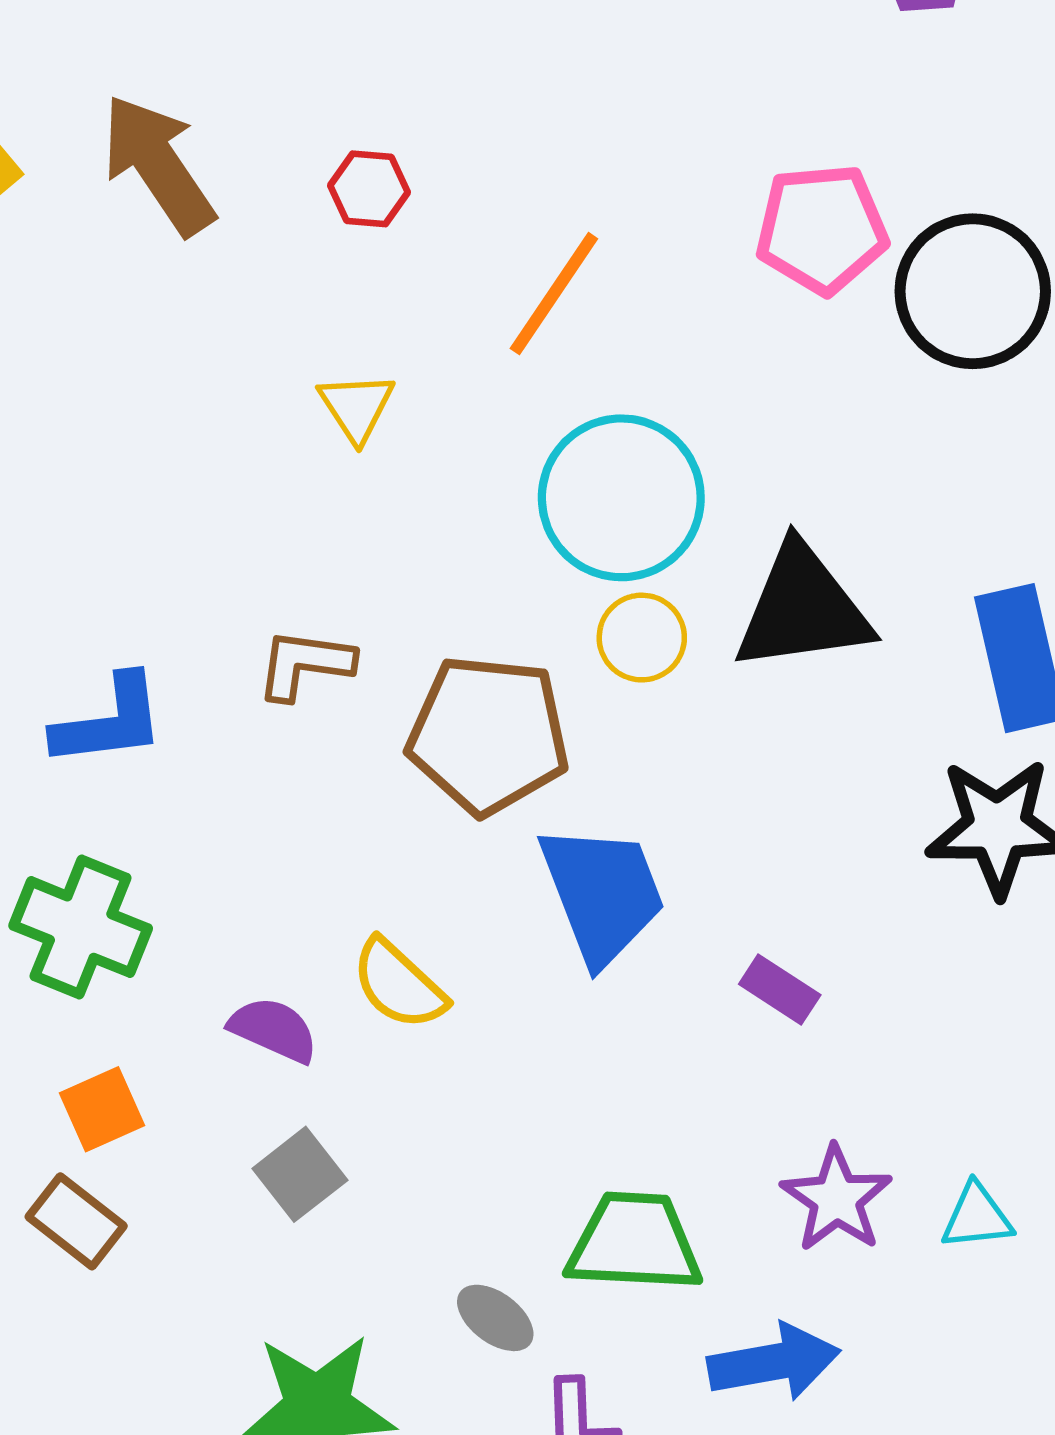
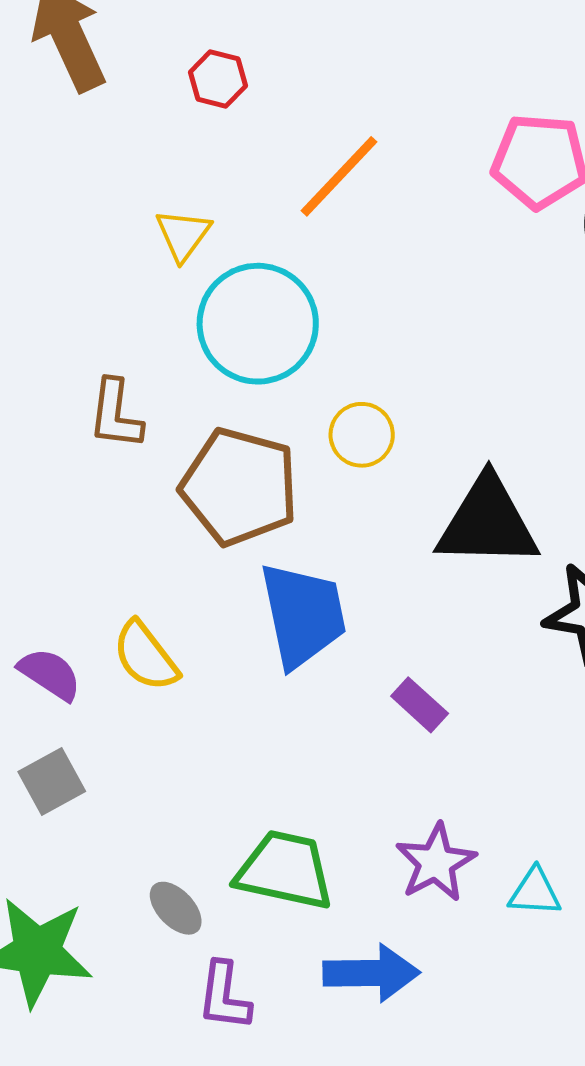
cyan circle: (621, 498) -> (258, 324), moved
black triangle: (803, 608) -> (487, 522), moved
brown L-shape: (305, 664) -> (116, 414), turned -100

